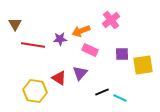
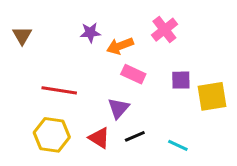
purple star: (60, 39) -> (90, 33), moved
red line: (33, 45) -> (59, 90), moved
red triangle: (59, 78) -> (99, 138), moved
black line: (102, 92) -> (135, 136), moved

